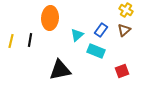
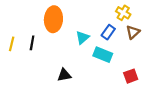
yellow cross: (126, 10) -> (123, 13), moved
black triangle: (60, 70) -> (64, 75), size x0.6

